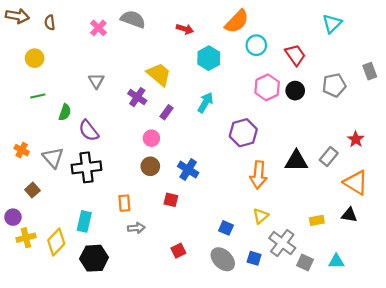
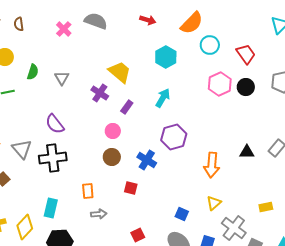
red arrow: (185, 29) -> (148, 20), moved
green semicircle: (65, 112) -> (33, 72), moved
purple hexagon: (243, 133) -> (174, 137), moved
black triangle: (296, 161) -> (247, 152), size x0.7

